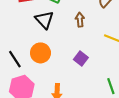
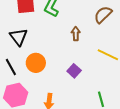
black triangle: (44, 20) -> (19, 37), moved

